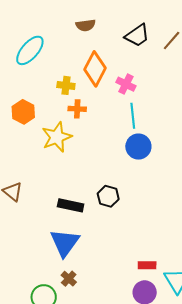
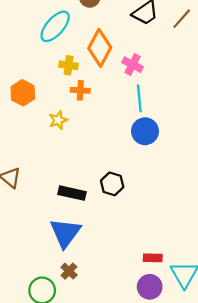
cyan ellipse: (30, 50) -> (55, 26), moved
yellow star: (57, 137) -> (58, 120), size x0.6

